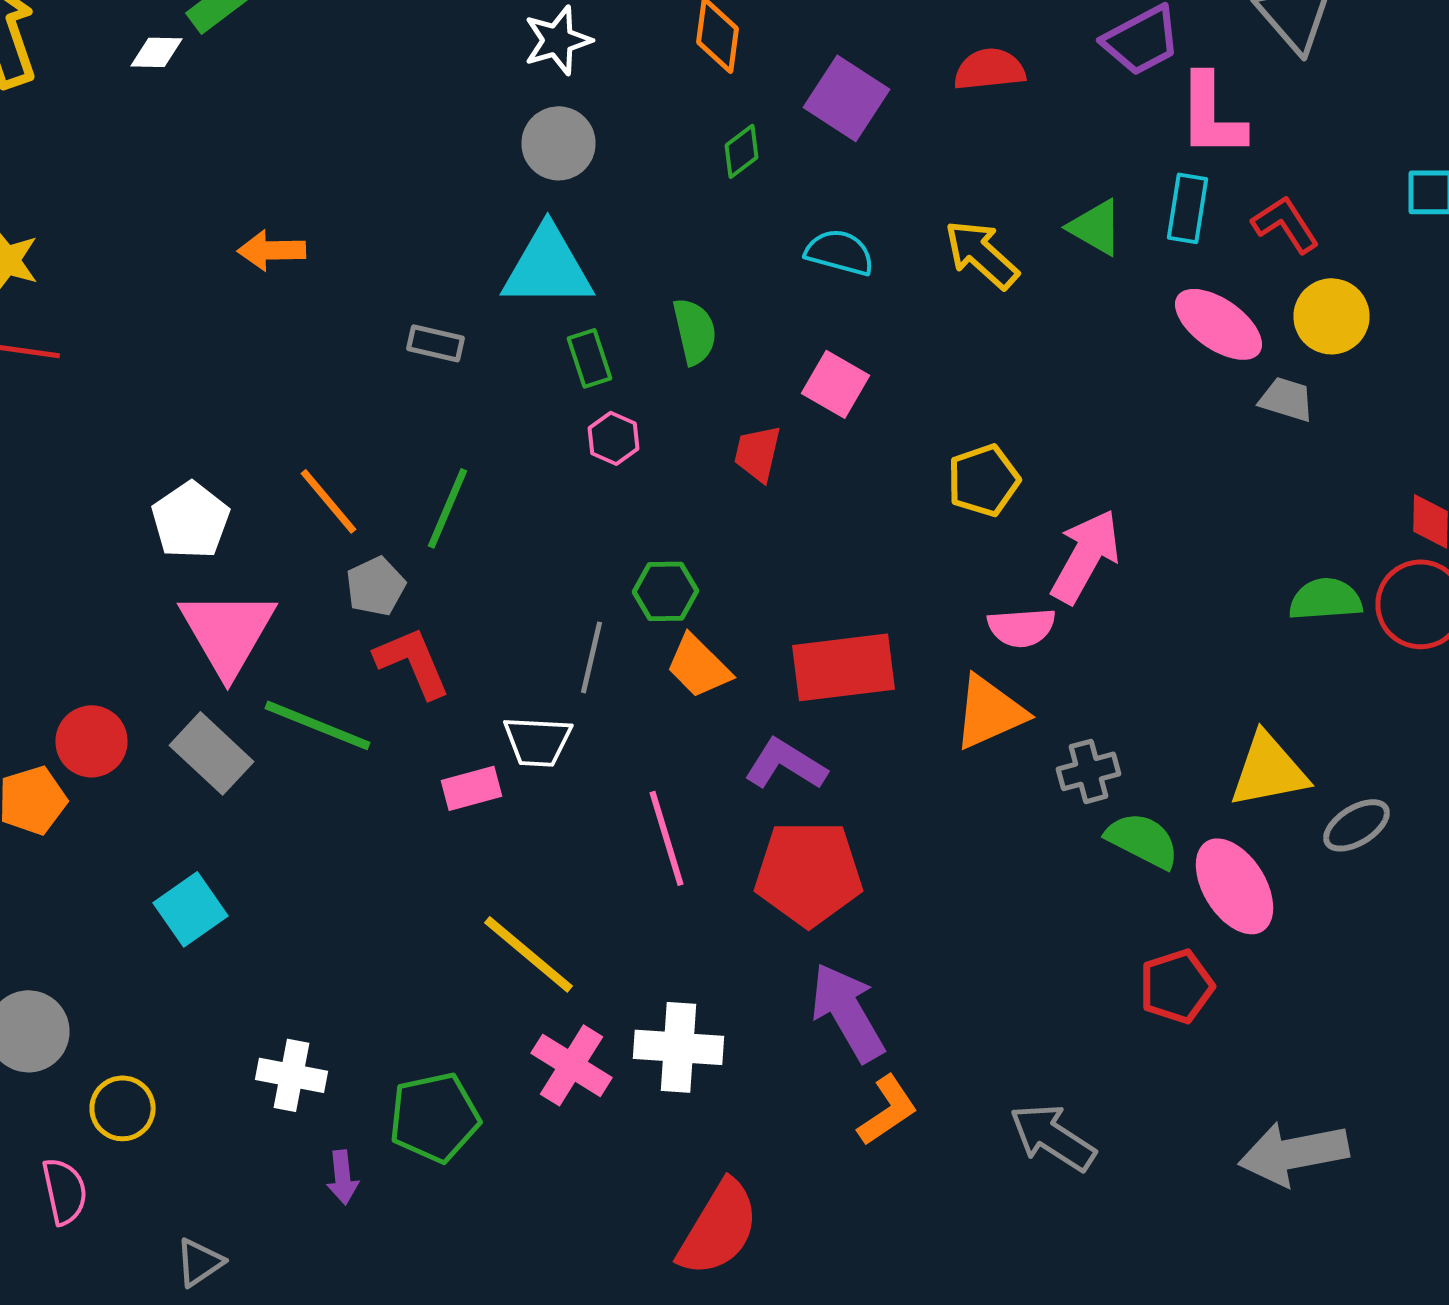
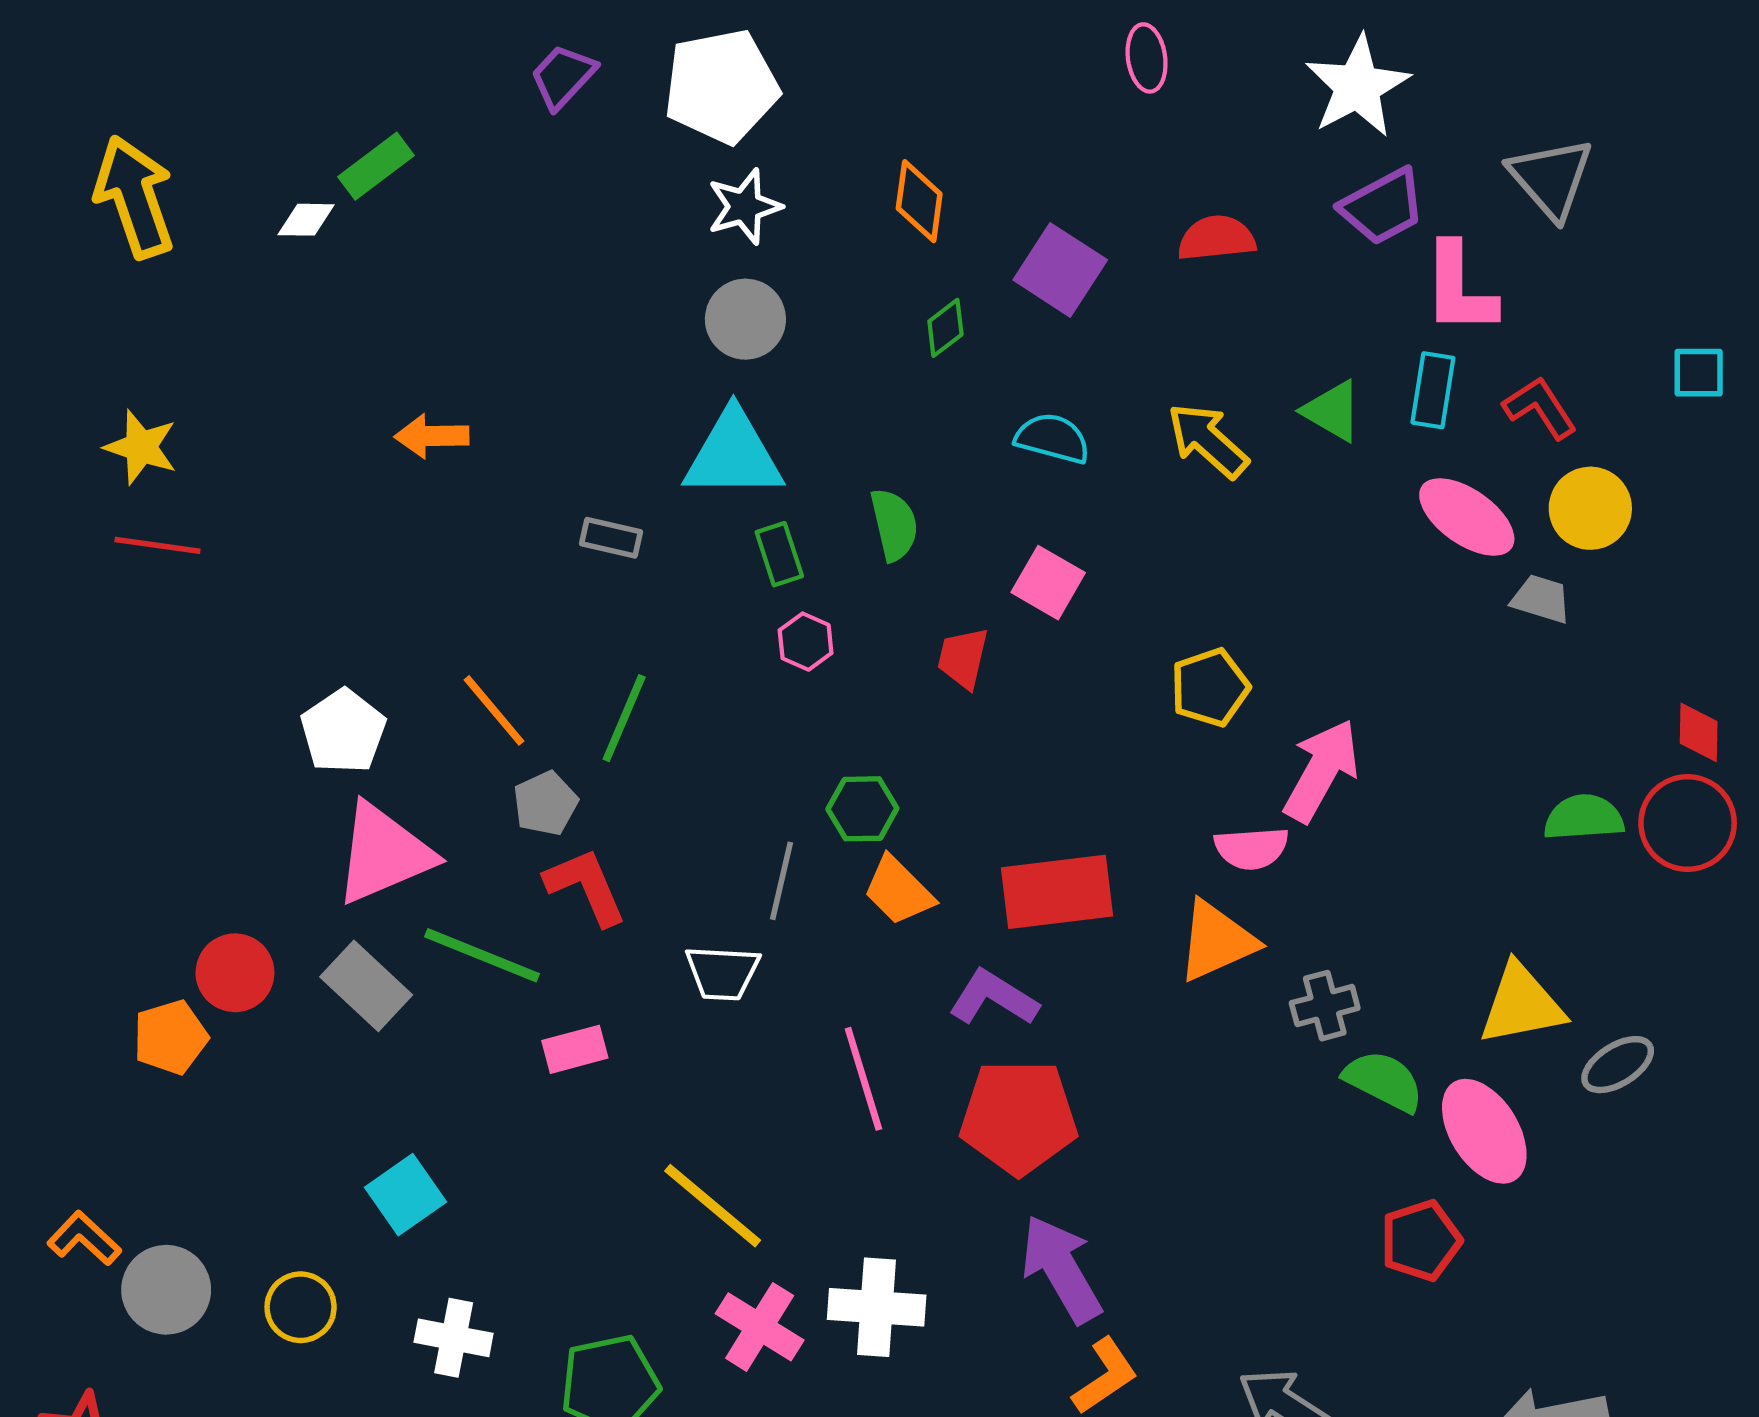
pink triangle: (228, 632) -> (384, 854), turned 37
pink rectangle: (472, 788) -> (575, 1049), moved
cyan square: (190, 909) -> (405, 1195), moved
yellow circle: (122, 1108) -> (301, 1307), moved

